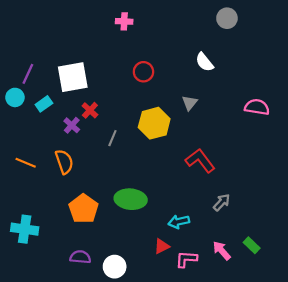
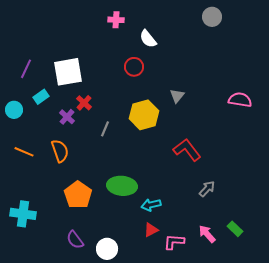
white semicircle: (205, 62) -> (148, 39), moved
cyan circle: (15, 97) -> (14, 110), moved
cyan arrow: (179, 222) -> (151, 205), moved
purple semicircle: (80, 257) -> (75, 240), turned -132

